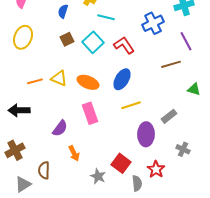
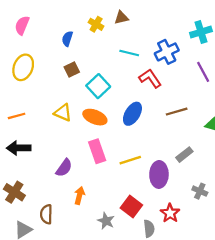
cyan line: (106, 17) -> (129, 53), moved
cyan square: (93, 42) -> (98, 86), moved
red L-shape: (124, 45) -> (150, 78), moved
brown line: (171, 64) -> (177, 112), moved
orange line: (35, 81) -> (17, 116), moved
yellow line: (131, 105) -> (130, 160), moved
brown cross: (15, 150) -> (14, 192), turned -30
orange arrow: (74, 153) -> (79, 195), turned -140

